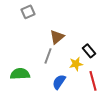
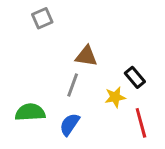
brown triangle: (57, 37) -> (86, 56), turned 49
blue semicircle: (59, 82) -> (70, 124), moved

